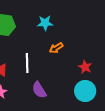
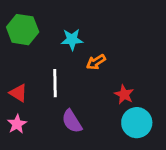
cyan star: (45, 23) -> (72, 39), moved
red star: (85, 67) -> (124, 94), moved

